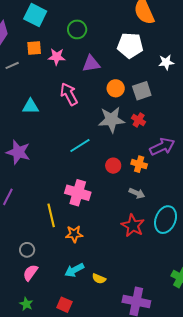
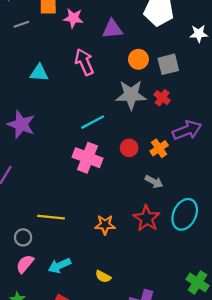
orange cross: (139, 164) -> (159, 148), turned 35
pink cross: (78, 193) -> (88, 158), moved
yellow line: (51, 215) -> (51, 217), moved, turned -75
orange star: (74, 234) -> (105, 225), moved
cyan arrow: (74, 270) -> (60, 266), moved

